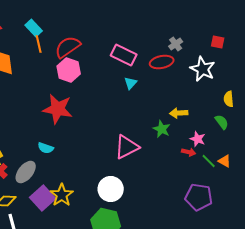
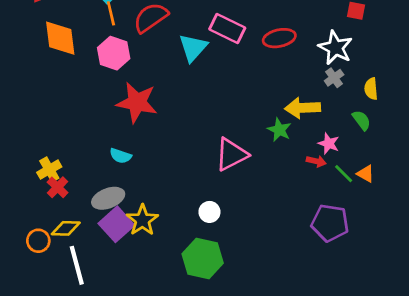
gray cross: (176, 44) -> (334, 78), moved
pink hexagon: (69, 70) -> (114, 53), moved
cyan triangle: (131, 83) -> (193, 48), moved, size x1.6
yellow arrow: (179, 113) -> (303, 108), size x1.4
gray ellipse: (26, 172) -> (108, 198), moved, turned 30
white circle: (111, 189) -> (209, 212), size x0.6

